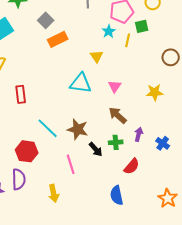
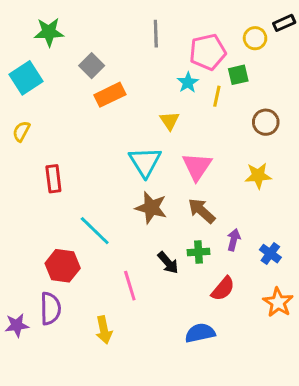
brown circle: (171, 57) -> (266, 122), moved
cyan triangle: (81, 83) -> (145, 162), turned 50
pink triangle: (115, 86) -> (197, 166), size x1.5
brown star: (78, 129) -> (151, 208), moved
blue semicircle: (117, 195) -> (200, 333), turned 90
orange star: (168, 198) -> (278, 302), moved

